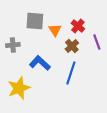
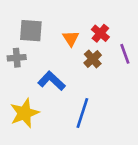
gray square: (35, 21) -> (31, 31), moved
blue line: (71, 73) -> (82, 113), moved

